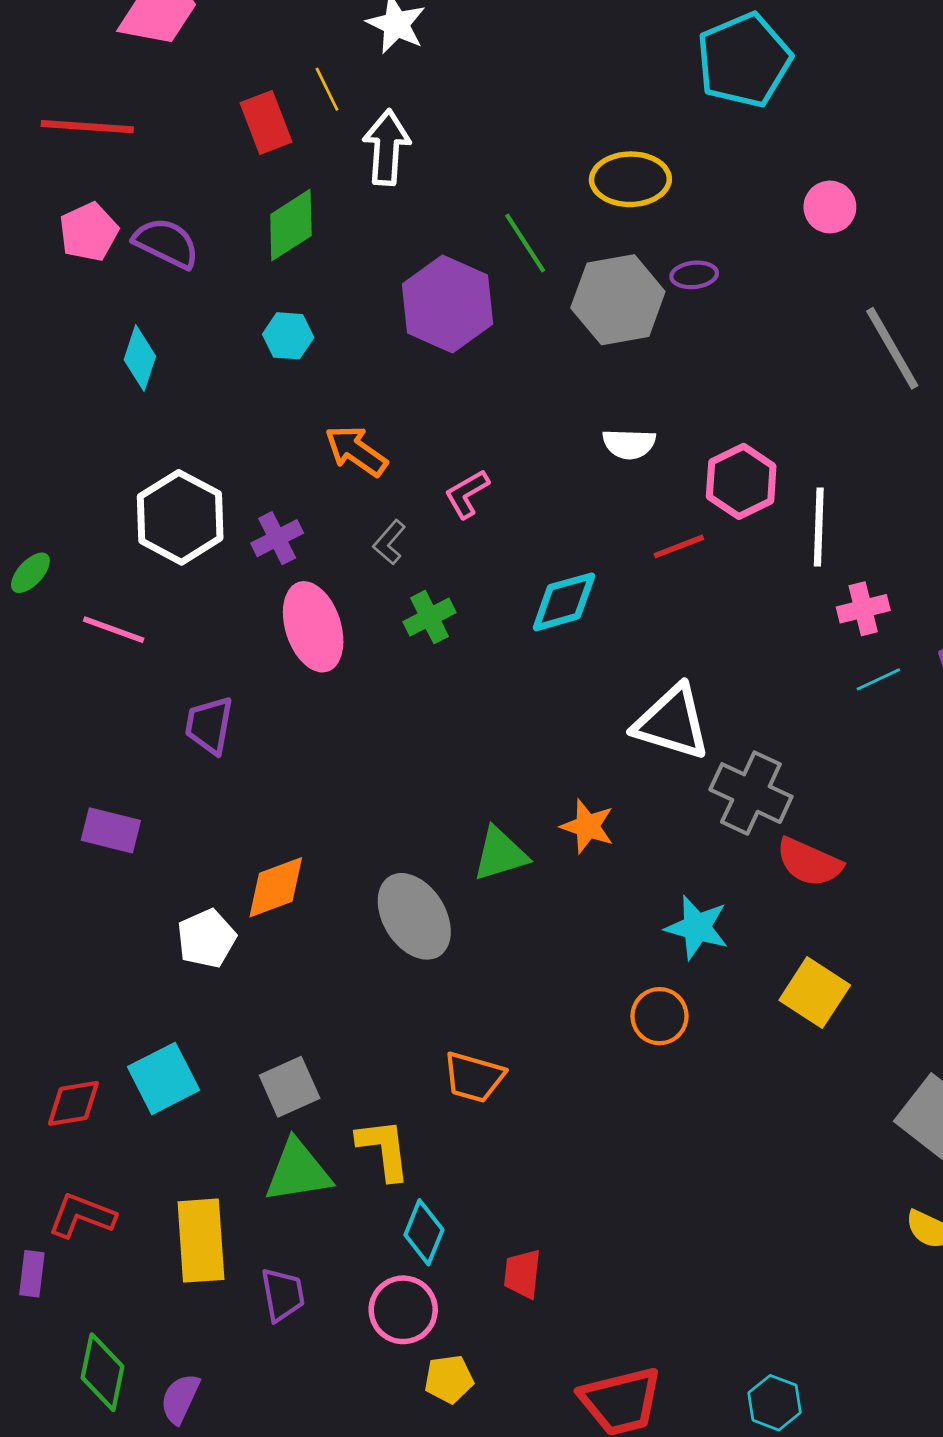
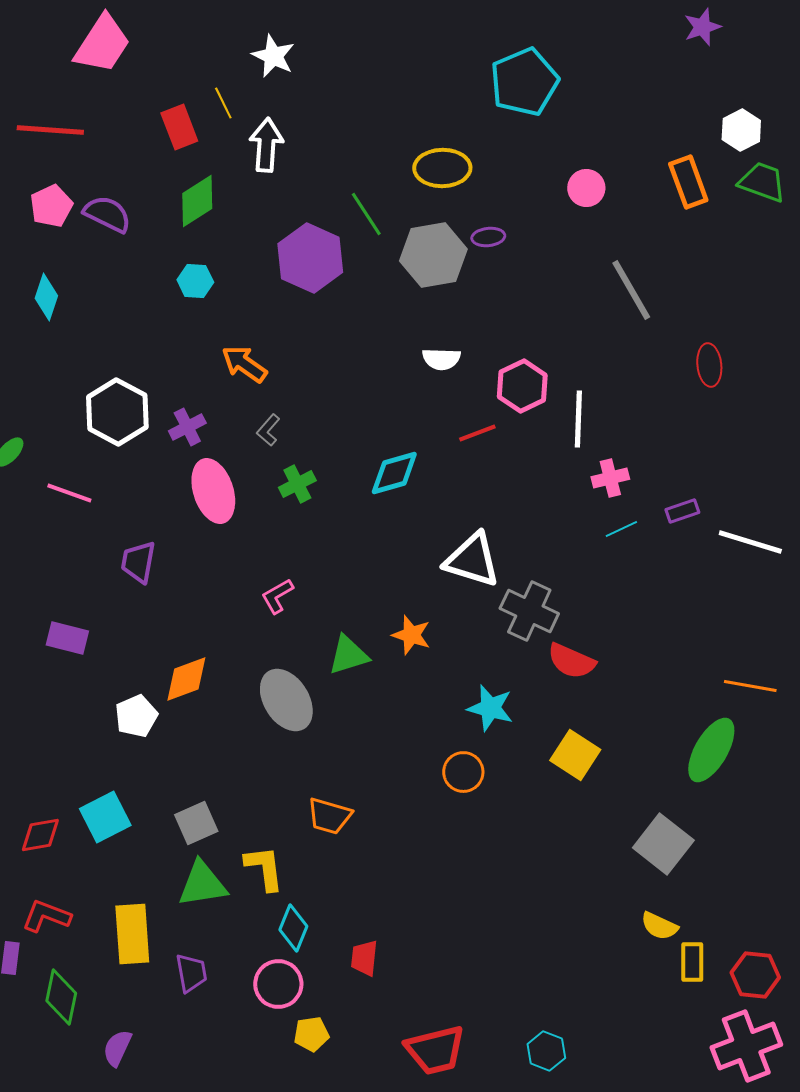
cyan diamond: (140, 358) -> (46, 297), moved
pink L-shape: (467, 494) -> (277, 596), moved
green diamond: (103, 1372) -> (61, 997), moved

